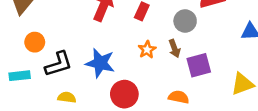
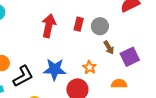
gray circle: (185, 21) -> (100, 26), moved
orange star: (147, 50) -> (90, 67), moved

